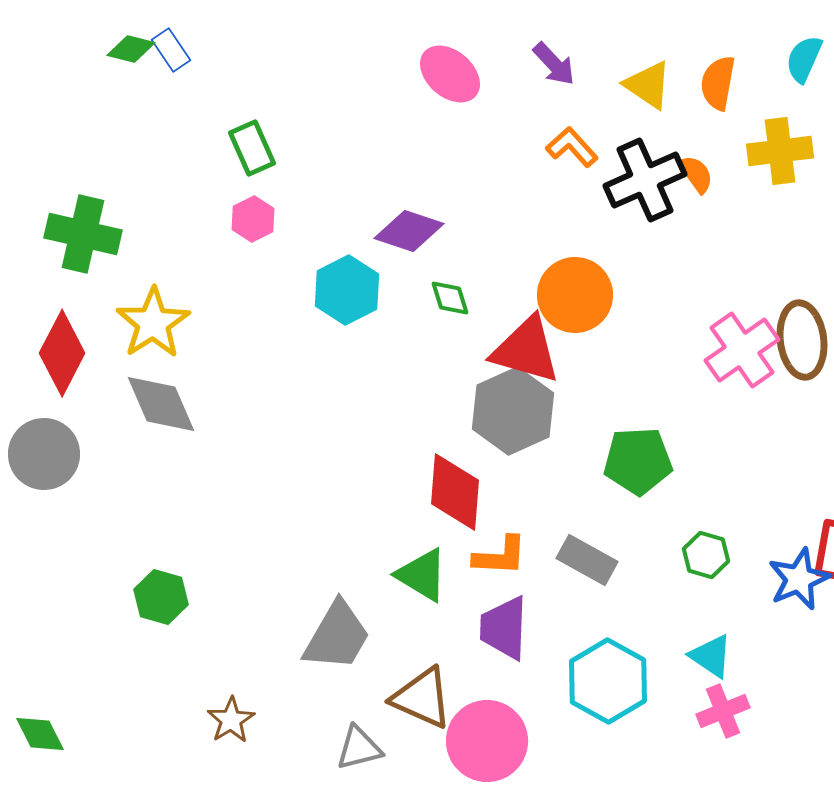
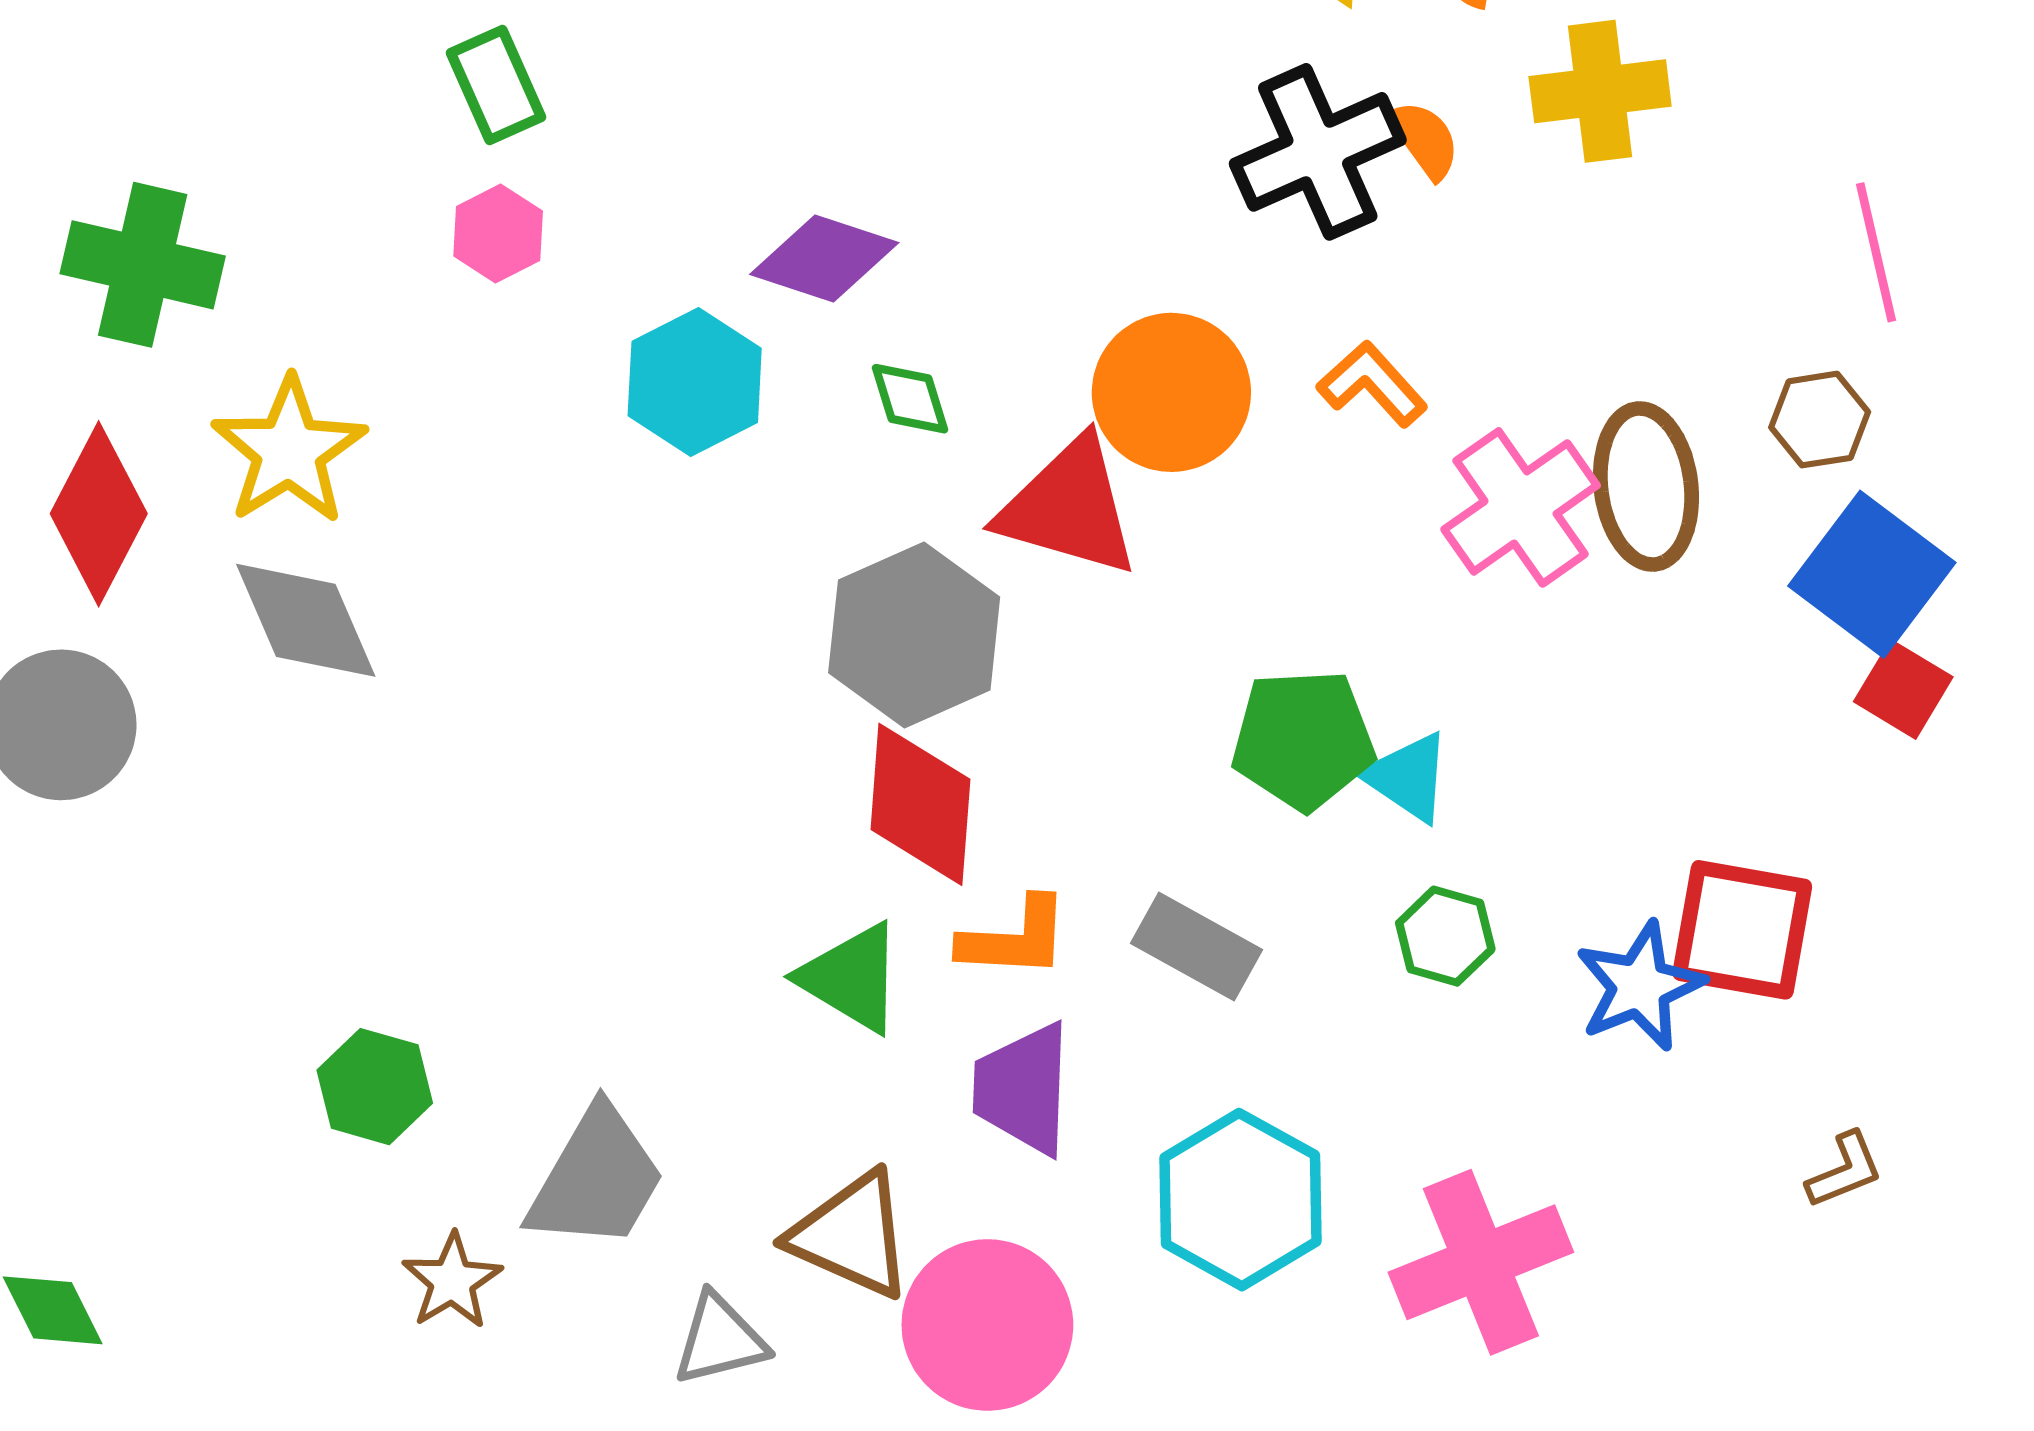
orange L-shape: (572, 147) -> (1372, 384), moved
gray hexagon: (513, 411) -> (914, 635), moved
green hexagon: (161, 597) -> (375, 1087), moved
gray trapezoid: (337, 636) -> (596, 1179), moved
cyan triangle: (711, 656) -> (1408, 777), moved
pink cross: (723, 711) -> (1481, 1262), size x1.6

